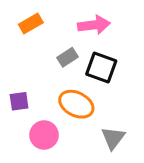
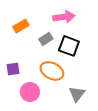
orange rectangle: (31, 23) -> (21, 26), moved

